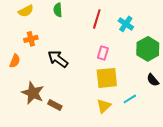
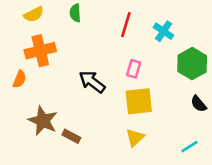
orange cross: (31, 39) -> (40, 51), size x1.6
black arrow: (58, 59) -> (92, 82), moved
cyan line: (130, 99) -> (189, 147), moved

